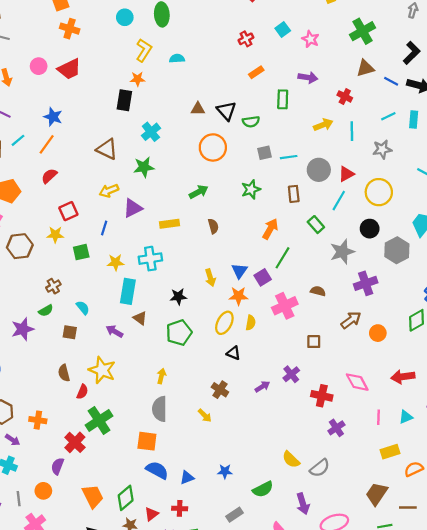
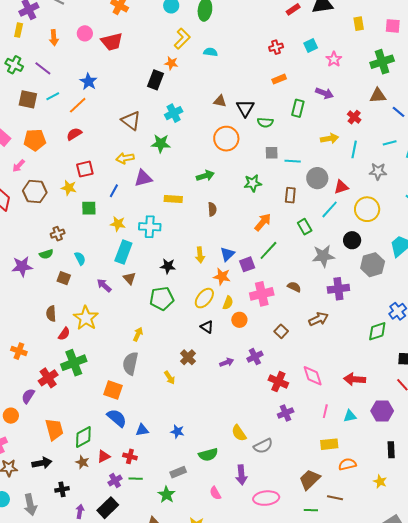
orange circle: (378, 333) -> (239, 320), moved
brown square: (314, 342) -> (281, 331), turned 32

